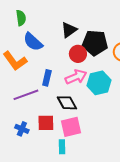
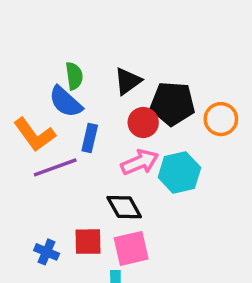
green semicircle: (21, 18) -> (74, 76), moved
blue rectangle: (47, 78) -> (90, 138), moved
purple line: (26, 95) -> (55, 167), moved

